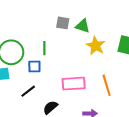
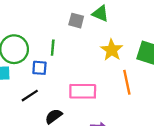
green triangle: (83, 26) -> (100, 14), moved
orange line: (107, 85) -> (127, 82), moved

